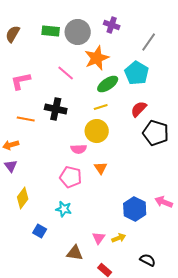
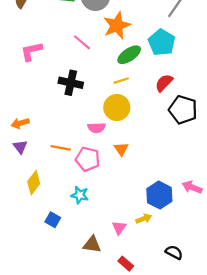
orange line: (26, 119) -> (61, 148), moved
yellow arrow: (119, 238) -> (144, 219), moved

